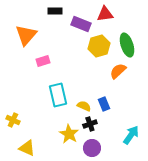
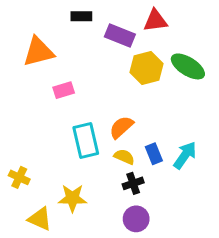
orange triangle: (26, 35) -> (38, 52), turned 35
green ellipse: (127, 45) -> (188, 66), turned -40
orange semicircle: (118, 71) -> (121, 127), moved
yellow star: (69, 134) -> (72, 198), moved, turned -30
cyan arrow: (131, 135) -> (185, 155), moved

